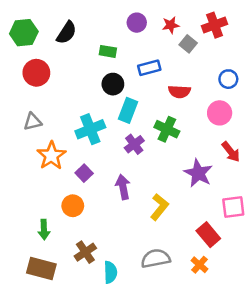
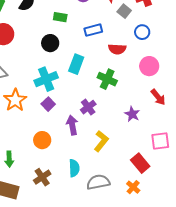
blue circle: (228, 79) -> (142, 32), moved
black circle: (113, 84) -> (50, 43), moved
purple cross: (134, 144) -> (88, 107), moved
purple square: (84, 173) -> (48, 104), moved
purple star: (198, 173) -> (132, 114), size x0.7
orange circle: (73, 206) -> (42, 140), moved
cyan semicircle: (110, 272) -> (74, 168), moved

